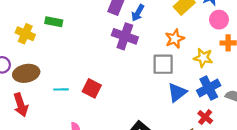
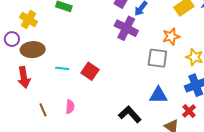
yellow cross: (25, 34) -> (28, 19), moved
blue triangle: (177, 92) -> (158, 95), moved, turned 30

